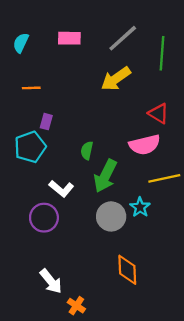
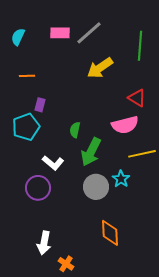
gray line: (123, 38) -> (89, 33), moved
white arrow: (51, 281) -> (44, 243), turned 50

